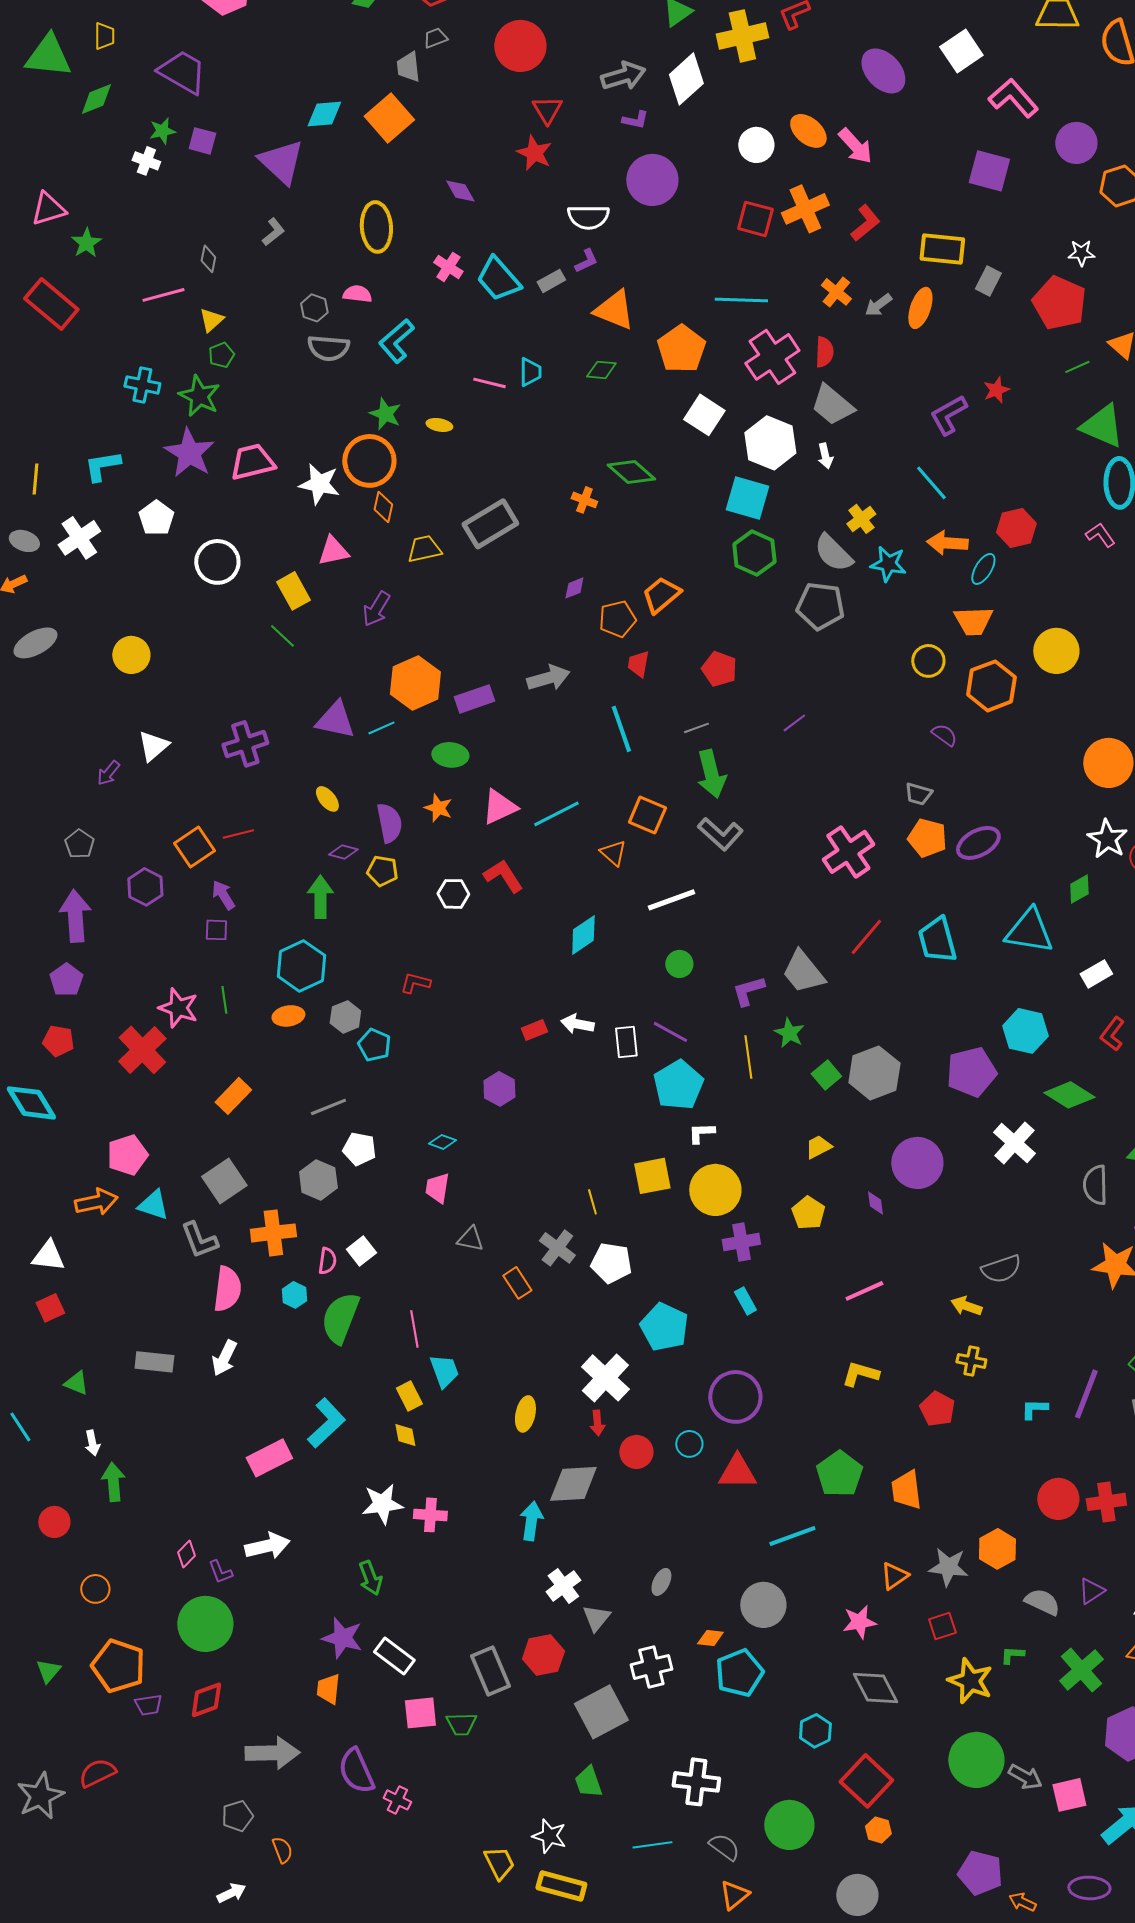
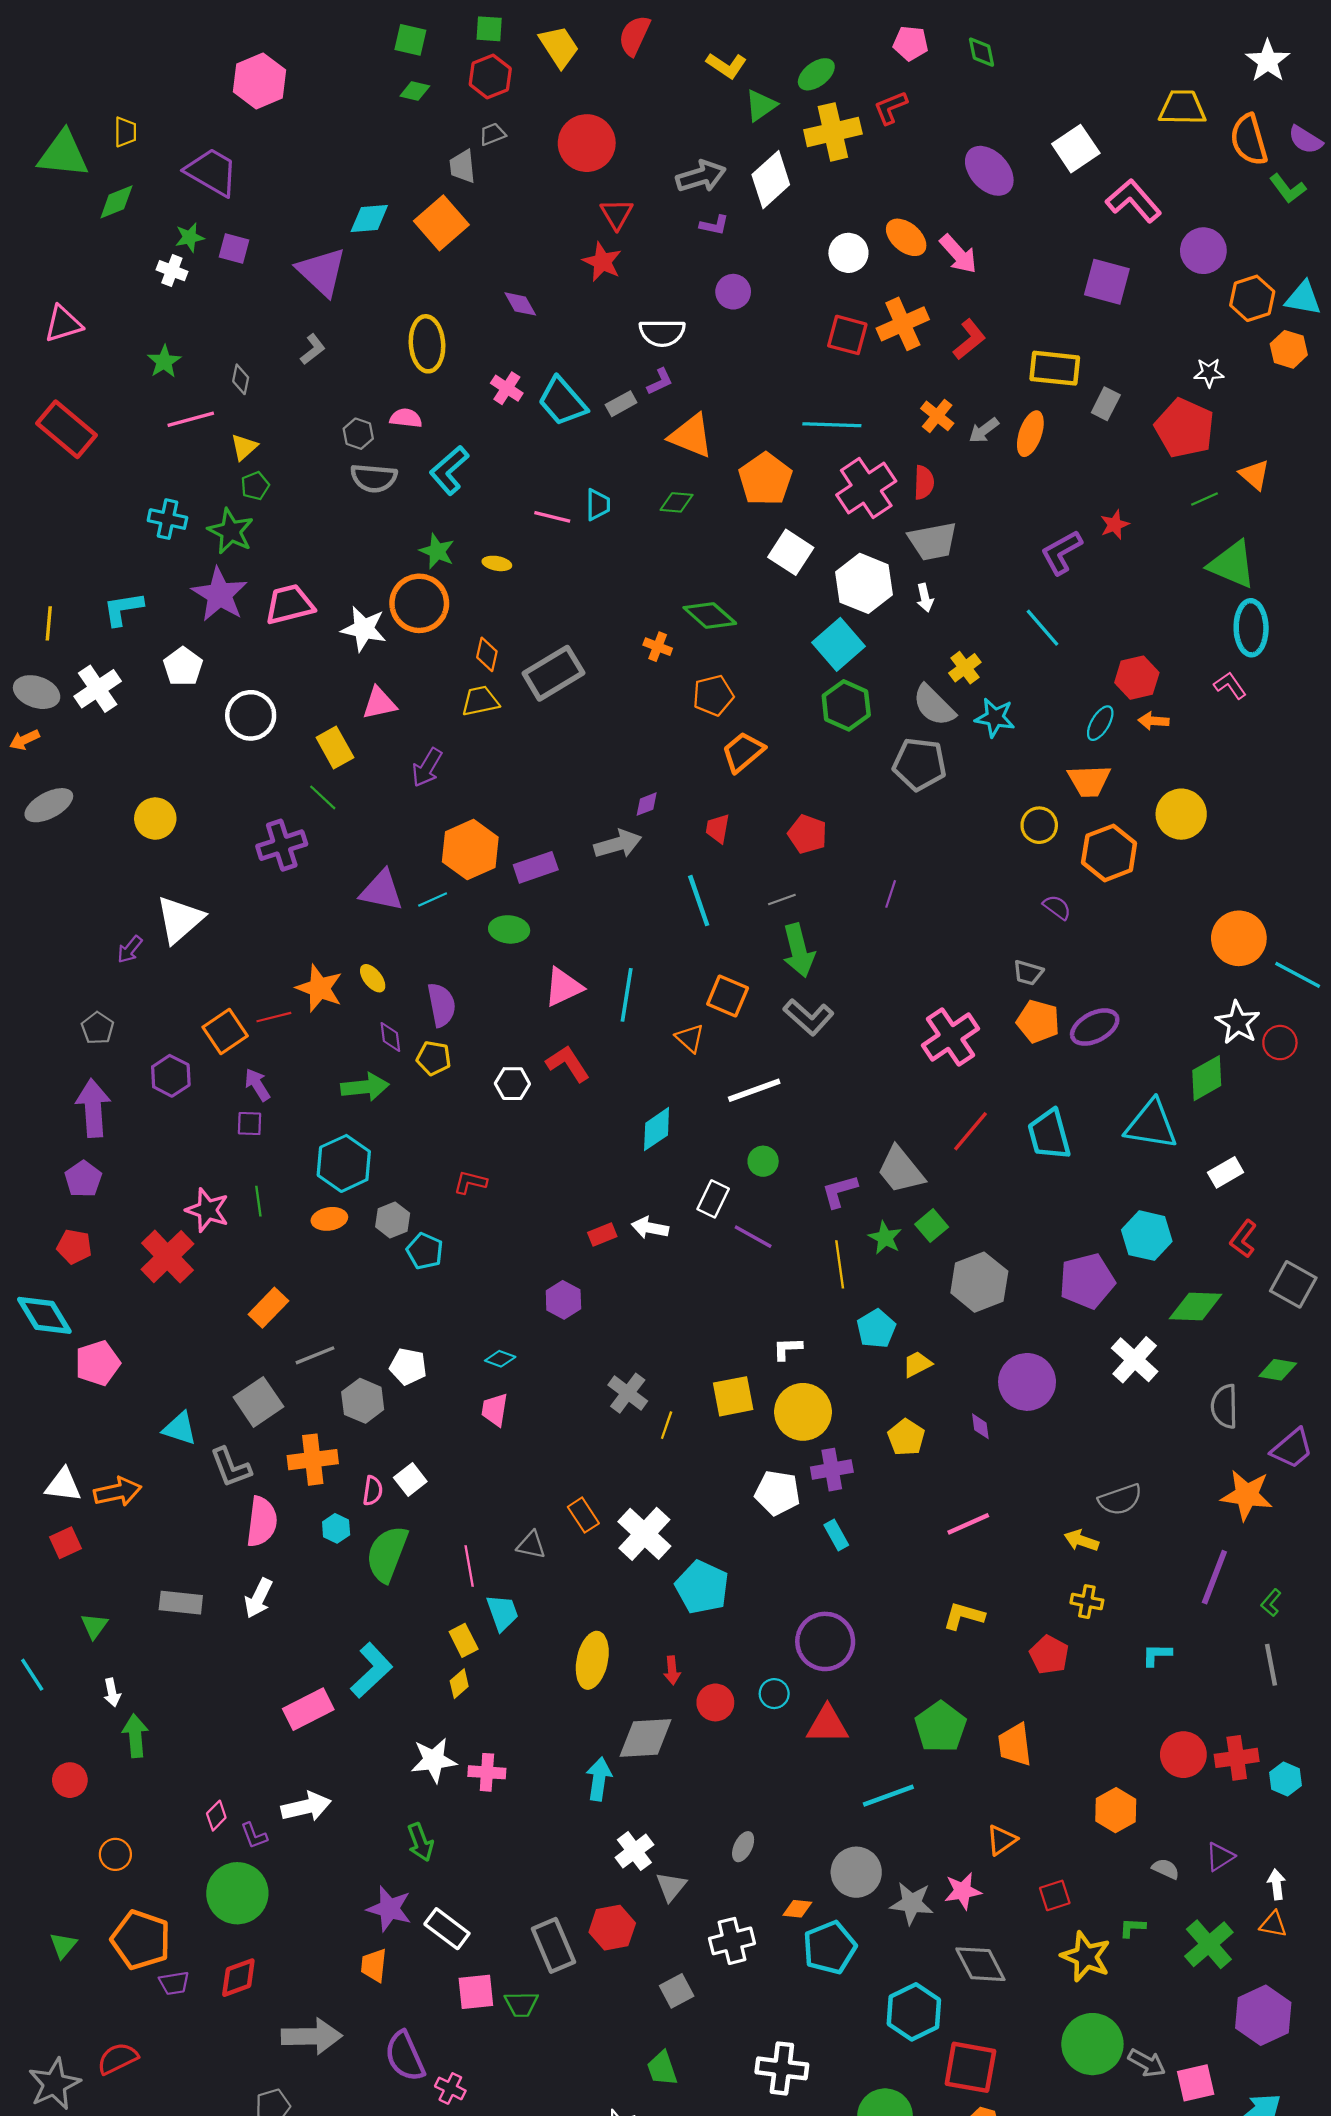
purple circle: (652, 180) -> (733, 292), size x0.6
green star: (86, 243) -> (164, 362), moved
gray trapezoid: (832, 405) -> (933, 541), turned -51
cyan square: (747, 498) -> (838, 644), turned 33
orange diamond: (383, 507) -> (487, 654), moved
gray ellipse: (24, 541) -> (37, 692), size x1.4
orange arrow: (947, 543) -> (1153, 721), moved, size x0.7
purple diamond: (574, 588) -> (647, 804), moved
orange pentagon: (617, 619) -> (713, 695), moved
purple line: (794, 723) -> (891, 894), turned -35
purple cross: (245, 744) -> (282, 845), moved
white triangle: (153, 746) -> (180, 919), size x1.4
orange star: (438, 808) -> (319, 988), moved, size x1.5
cyan line: (556, 814) -> (627, 995), turned -54
purple diamond: (343, 852) -> (390, 1037), turned 68
green diamond: (1079, 889) -> (1207, 1078), size x1.4
green arrow: (320, 897) -> (365, 1087), turned 84
white rectangle: (626, 1042) -> (713, 1199), moved, turned 32
green square: (826, 1075) -> (932, 1226), moved
cyan pentagon: (678, 1085) -> (876, 1329), moved, size x0.7
green diamond: (1069, 1095) -> (1196, 1307), turned -30
gray line: (328, 1107) -> (315, 1355), moved
pink pentagon: (127, 1155) -> (98, 1363), moved
orange arrow: (96, 1202) -> (118, 1492), moved
yellow line: (592, 1202) -> (667, 1425), turned 35
gray triangle: (470, 1239) -> (531, 1545), moved
gray cross: (557, 1248) -> (628, 1393), moved
white pentagon: (611, 1263) -> (777, 1493), moved
cyan pentagon: (664, 1327) -> (702, 1587), moved
white cross: (605, 1378) -> (644, 1534), moved
green triangle: (76, 1383) -> (94, 1626), turned 44
purple line: (1086, 1394) -> (1214, 1577), moved
yellow ellipse: (525, 1414) -> (592, 1660), size x1.4
yellow diamond: (405, 1435) -> (459, 1684), turned 60
gray star: (948, 1567) -> (912, 1903), moved
gray semicircle: (1042, 1602) -> (1166, 1869), size x0.7
gray square: (601, 1712) -> (677, 1991), size x0.6
cyan hexagon: (815, 1731) -> (914, 2012), size x1.5
red square: (866, 1781) -> (970, 2067), turned -33

